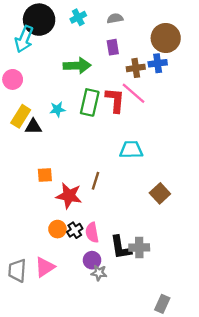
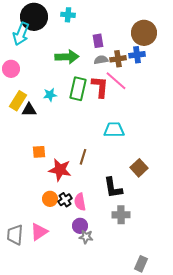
cyan cross: (78, 17) -> (68, 15), turned 32
gray semicircle: (115, 18) -> (101, 60), moved
black L-shape: (121, 247) -> (113, 188), moved

